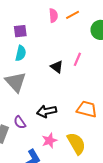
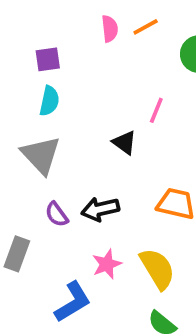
black triangle: (57, 67) -> (124, 143), moved
purple semicircle: (20, 122) -> (57, 214), moved

